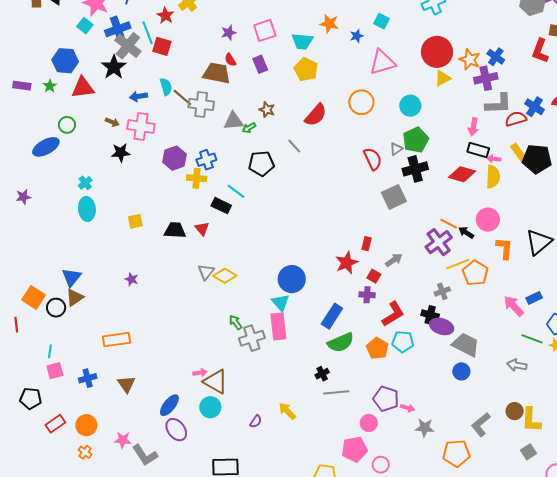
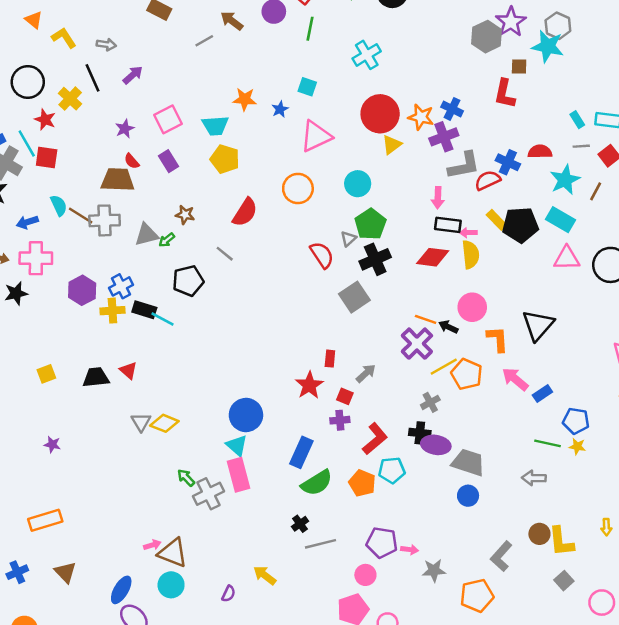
black rectangle: (221, 206) -> (144, 310), moved
pink arrow: (514, 306) -> (515, 379), moved

